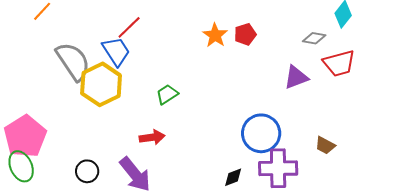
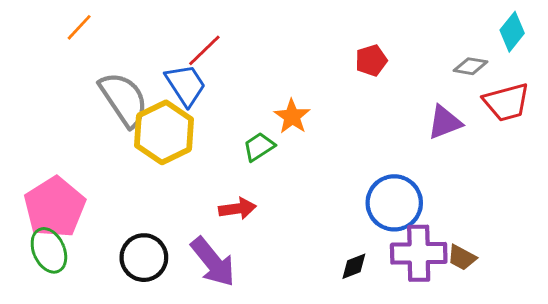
orange star: (215, 35) -> (292, 117), moved
brown trapezoid: (325, 145) -> (462, 258), moved
black circle: (87, 171) -> (144, 258), size x1.4

